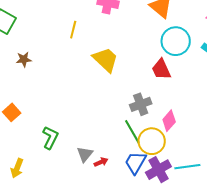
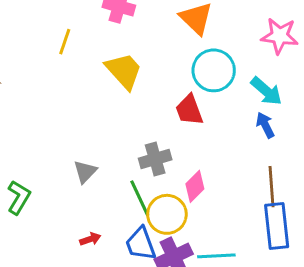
yellow trapezoid: (105, 60) -> (124, 71), moved
gray triangle: (85, 154) -> (85, 172), moved
blue trapezoid: (135, 163) -> (141, 244), turned -55

